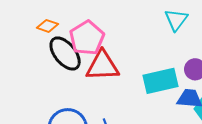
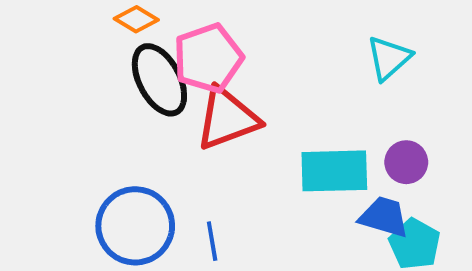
red triangle: (102, 66) -> (227, 119), turned -30

